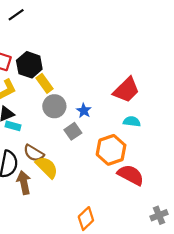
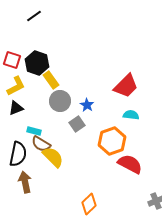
black line: (16, 15) -> (34, 16), moved
cyan rectangle: (13, 126) -> (34, 131), moved
brown arrow: (24, 183) -> (25, 182), moved

